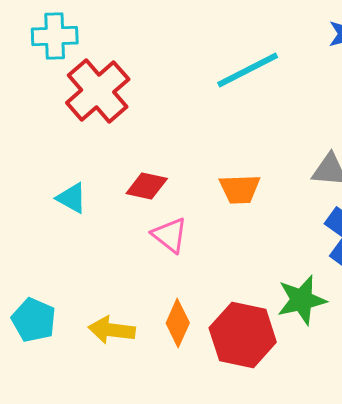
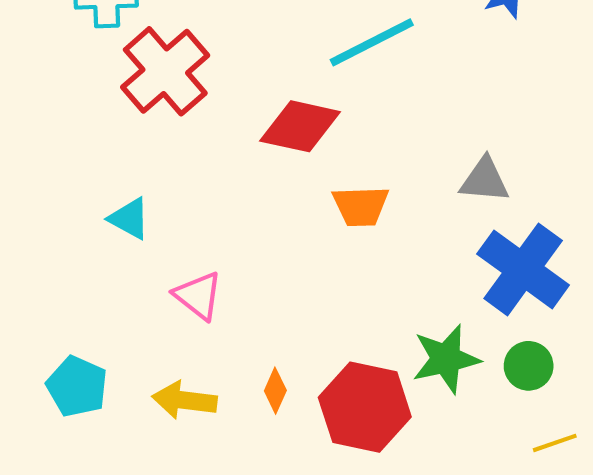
red diamond: (147, 186) -> (300, 126), moved, size x1.4
pink triangle: (170, 235) -> (198, 296), moved
orange diamond: (178, 323) -> (275, 391), size x0.7

